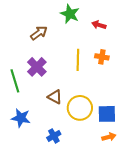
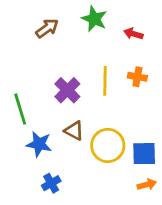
brown arrow: (39, 33) -> (47, 28), moved
purple cross: (37, 67) -> (67, 90), moved
blue star: (21, 118) -> (39, 144), moved
blue cross: (54, 136) -> (51, 183), moved

